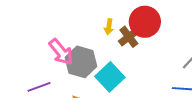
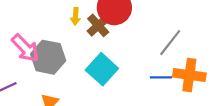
cyan square: (110, 77) -> (102, 69), moved

